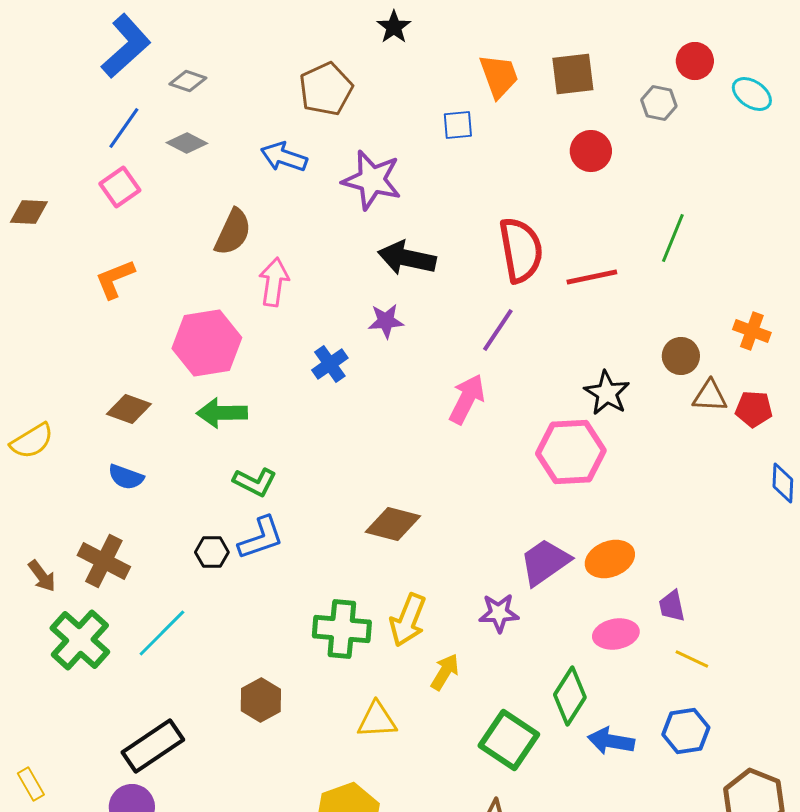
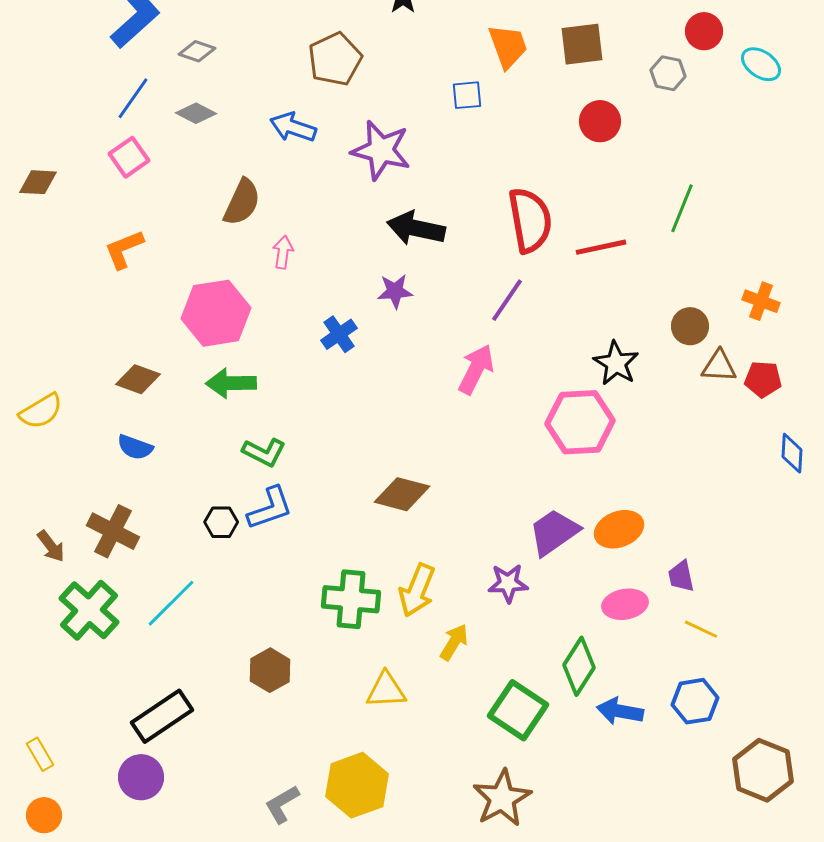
pink arrow: (274, 282) -> (283, 252), size x0.7

